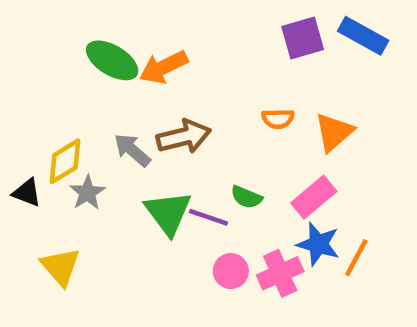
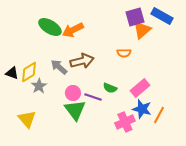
orange triangle: (334, 132) -> (142, 30), moved
black triangle: (27, 193) -> (12, 73), moved
green triangle: (168, 213) -> (75, 110), moved
pink circle: (231, 271) -> (73, 93), moved

